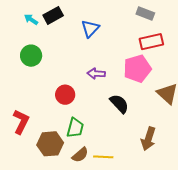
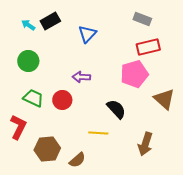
purple arrow: (96, 74) -> (81, 77), moved
green trapezoid: (75, 128) -> (33, 98), moved, turned -80
yellow line: (103, 157) -> (98, 133), moved

